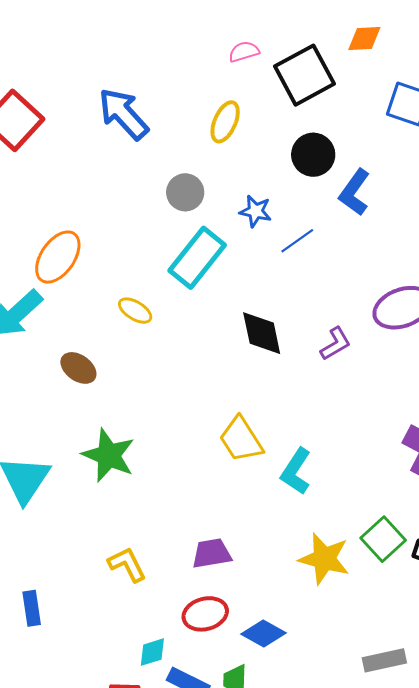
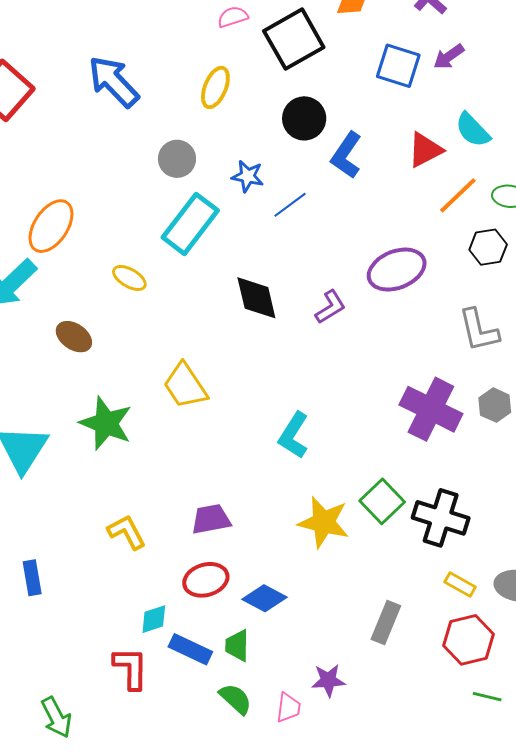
yellow trapezoid: (241, 439) -> (185, 386), moved
gray rectangle: (384, 660) -> (386, 623), turned -54

